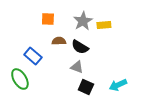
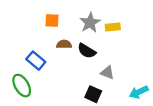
gray triangle: (77, 67) -> (107, 73), moved
cyan arrow: (118, 85) -> (139, 92), moved

